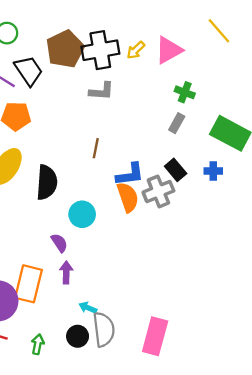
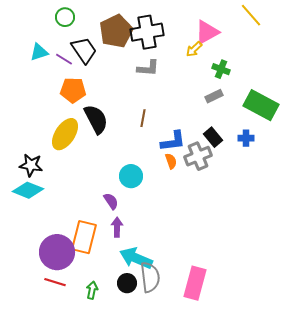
yellow arrow: (136, 50) -> (194, 49), moved
gray rectangle: (177, 123) -> (214, 96), turned 36
black semicircle: (47, 182) -> (96, 119), moved, turned -32
orange semicircle: (128, 197) -> (171, 161), size x0.6
cyan arrow: (88, 308) -> (136, 258), size x2.0

